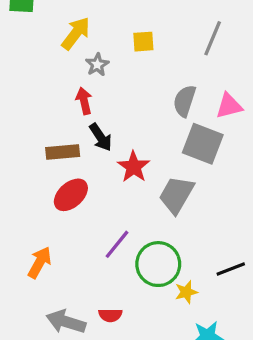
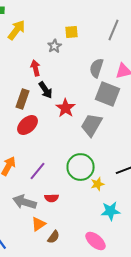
yellow arrow: (76, 33) -> (16, 30), moved
gray star: (97, 65) -> (54, 46), moved
brown rectangle: (63, 152) -> (22, 99), turned -66
purple line: (117, 244) -> (38, 171), moved

